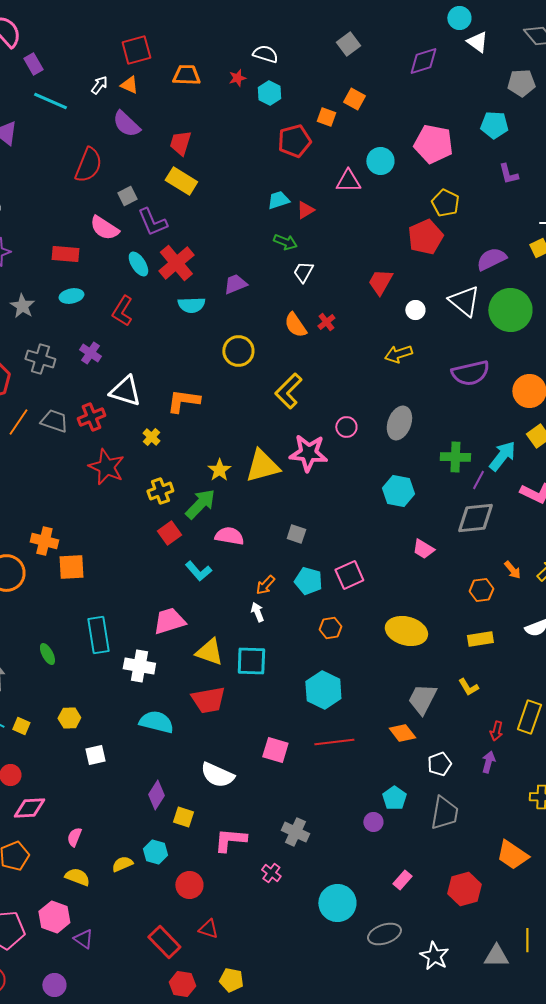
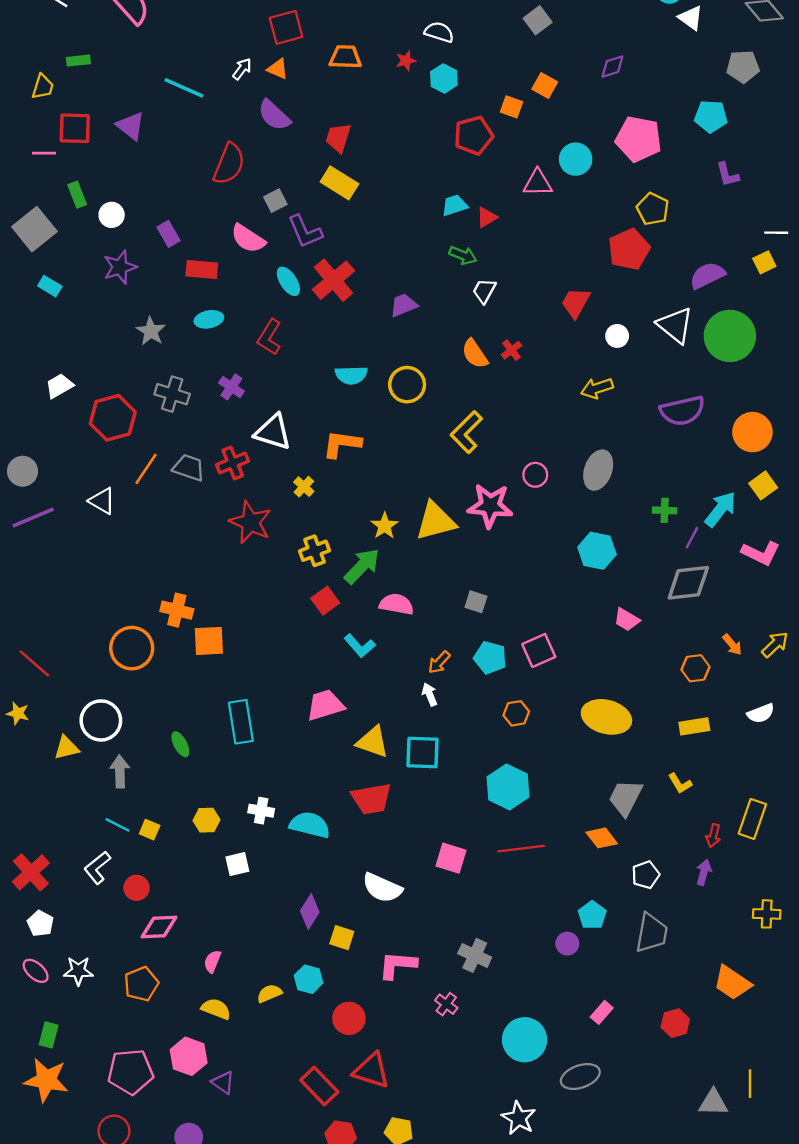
purple diamond: (423, 61) -> (612, 67), moved, size x0.7
purple rectangle: (33, 64) -> (169, 234), moved
cyan semicircle: (191, 305) -> (351, 375), moved
green cross: (455, 457) -> (665, 510), size x0.7
white cross: (139, 666) -> (261, 811), moved, size x0.7
red hexagon: (464, 889) -> (675, 1023), size x0.7
red triangle: (208, 929) -> (371, 1071), size x1.6
white star: (434, 956) -> (519, 1118), moved

